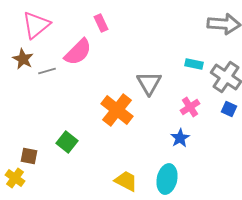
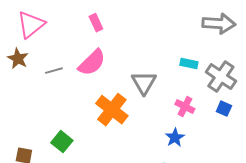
pink semicircle: (78, 52) -> (92, 63), moved
gray line: (47, 71) -> (54, 71), moved
pink cross: (190, 107) -> (185, 107), turned -30

